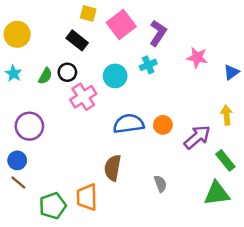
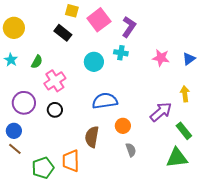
pink star: (197, 58) -> (161, 58), moved
cyan cross: (148, 65) -> (121, 53), turned 32
black circle: (67, 72) -> (55, 110), moved
pink cross: (83, 97) -> (55, 81), moved
orange circle: (163, 125) -> (123, 126), moved

